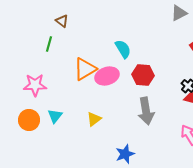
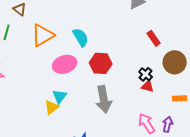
orange triangle: (85, 69) -> (43, 35), moved
cyan triangle: (55, 116) -> (60, 96), moved

